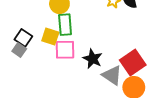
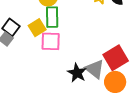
yellow square: (50, 37) -> (37, 28), turned 36
black star: (93, 59) -> (77, 73), moved

